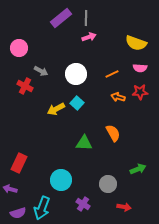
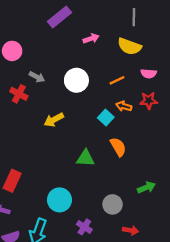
gray line: (86, 18) -> (134, 17), moved
yellow semicircle: (136, 43) -> (129, 46), moved
cyan square: (77, 103) -> (106, 118), moved

